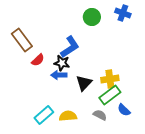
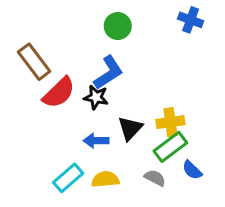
green circle: (92, 17) -> (118, 26), moved
red semicircle: (38, 60) -> (59, 93), size x1.6
blue arrow: (59, 75) -> (96, 141), moved

